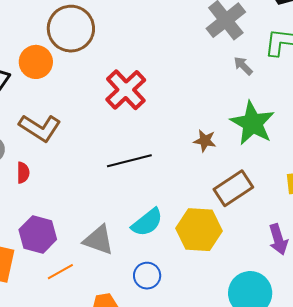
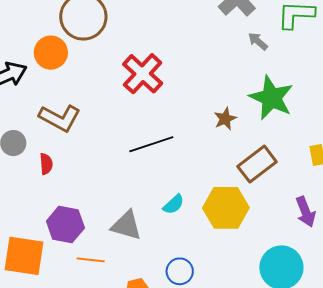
brown star: (205, 141) -> (225, 119), turned -30
cyan semicircle: (147, 222) -> (174, 204), size x0.7
orange line: (60, 272) -> (91, 260), turned 40
blue circle: (147, 276) -> (180, 271), moved

